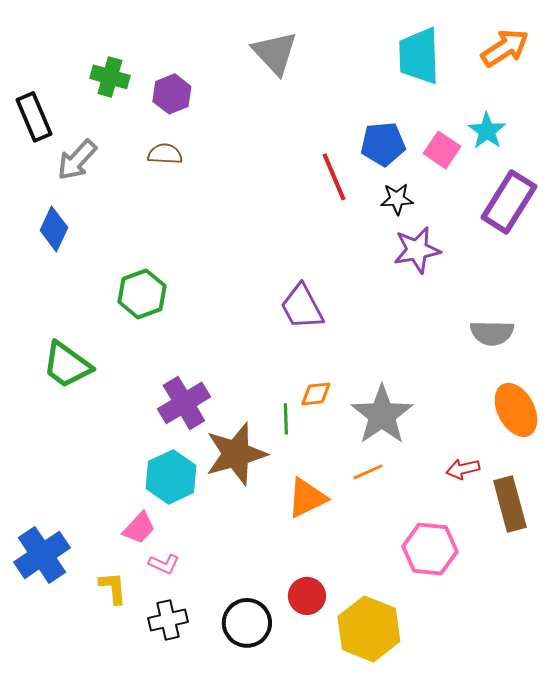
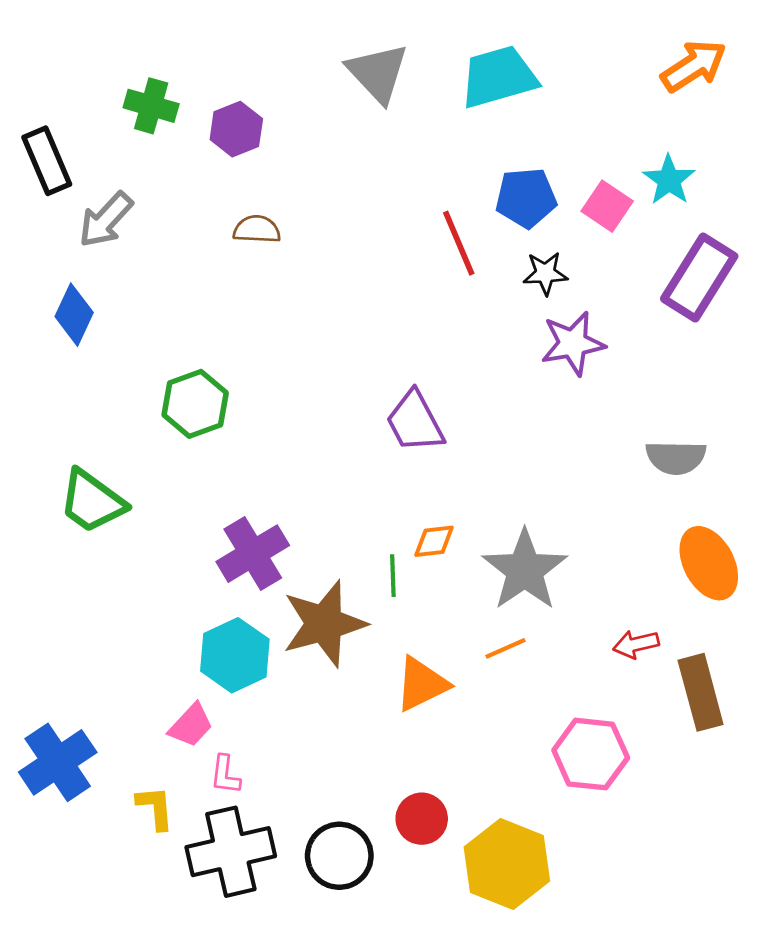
cyan trapezoid: (419, 56) -> (499, 77), moved, turned 76
brown semicircle: (165, 154) -> (257, 229), moved
pink L-shape: (164, 564) -> (225, 775), turned 72
black cross: (168, 620) -> (231, 852), size x1.6

